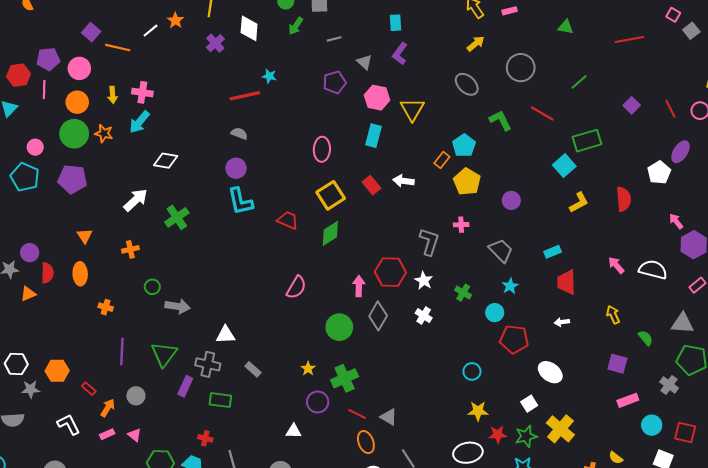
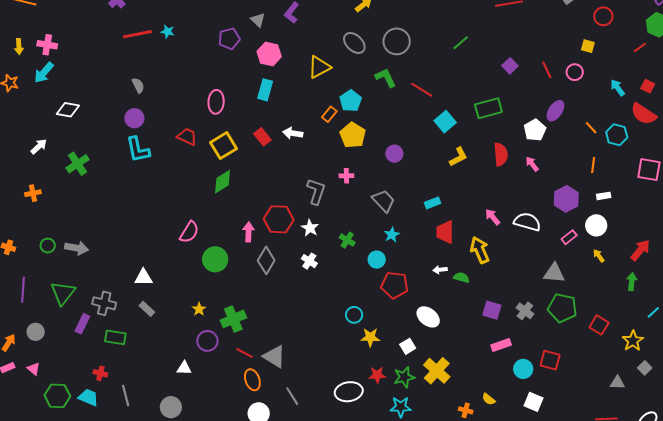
gray circle: (521, 68) -> (397, 41), moved
red line: (245, 96) -> (137, 34), moved
yellow triangle: (412, 109) -> (319, 67), moved, turned 30
red line: (542, 113) -> (422, 90), moved
gray semicircle: (239, 134) -> (138, 85), turned 42
green rectangle: (587, 141) -> (488, 108), moved
white arrow: (136, 200) -> (39, 146), size x0.7
red trapezoid: (288, 220) -> (187, 137), moved
pink arrow: (676, 221) -> (532, 164), moved
green circle: (152, 287) -> (48, 246), moved
yellow arrow: (613, 315) -> (480, 250), moved, size x1.5
green circle: (339, 327) -> (215, 259), moved
white triangle: (226, 335) -> (143, 277), moved
green semicircle: (646, 338) -> (461, 278), moved, turned -35
gray cross: (669, 385) -> (525, 311), moved
yellow star: (478, 411) -> (370, 337), moved
gray triangle: (389, 417) -> (274, 356), size x1.4
red square: (685, 433) -> (550, 360), moved

